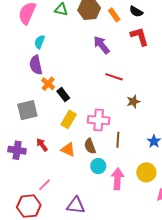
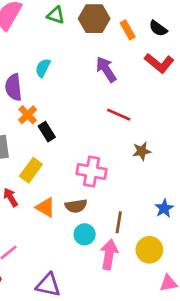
red L-shape: (139, 36) -> (159, 63), turned 140
cyan semicircle: (40, 42) -> (43, 68), moved
yellow rectangle: (69, 119) -> (31, 170), moved
brown line: (118, 140) -> (119, 222), moved
brown semicircle: (90, 146) -> (76, 206), turned -84

